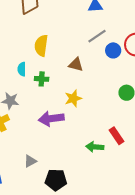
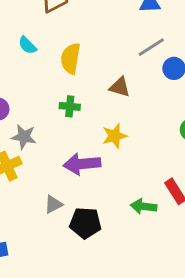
cyan semicircle: (22, 69) -> (27, 45), moved, turned -48
gray triangle: (30, 161) -> (53, 204), moved
black pentagon: (56, 180) -> (85, 223), moved

